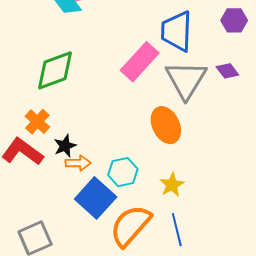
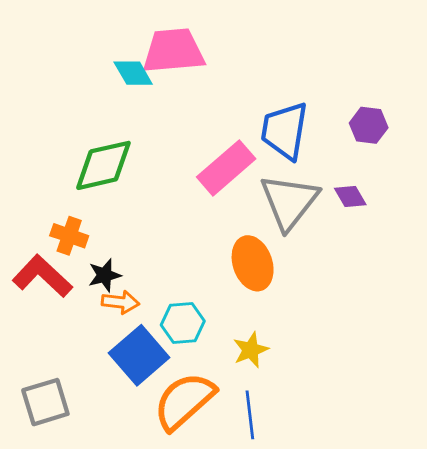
orange cross: (37, 122) -> (69, 236), turned -30

